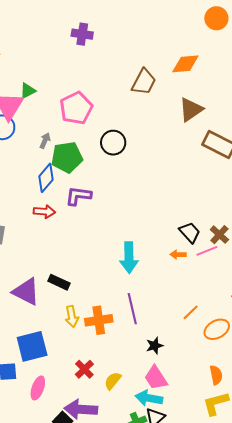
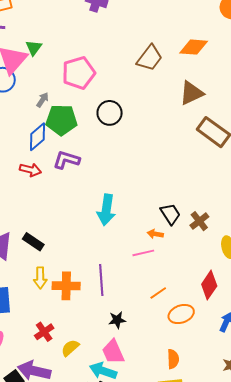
green triangle: (28, 91) -> (34, 48), turned -36
pink line: (207, 251) -> (143, 253), moved
cyan arrow: (129, 258) -> (106, 210), moved

